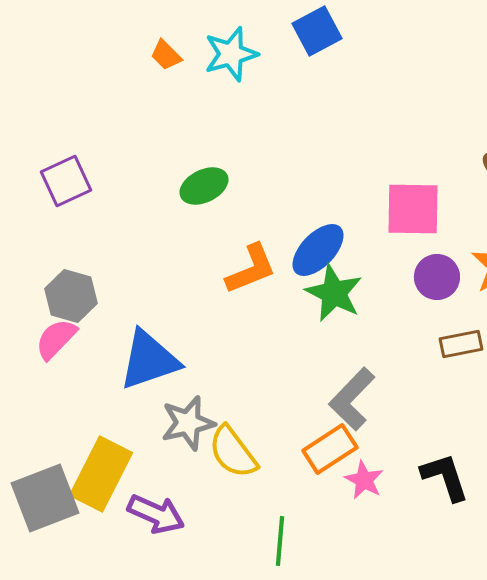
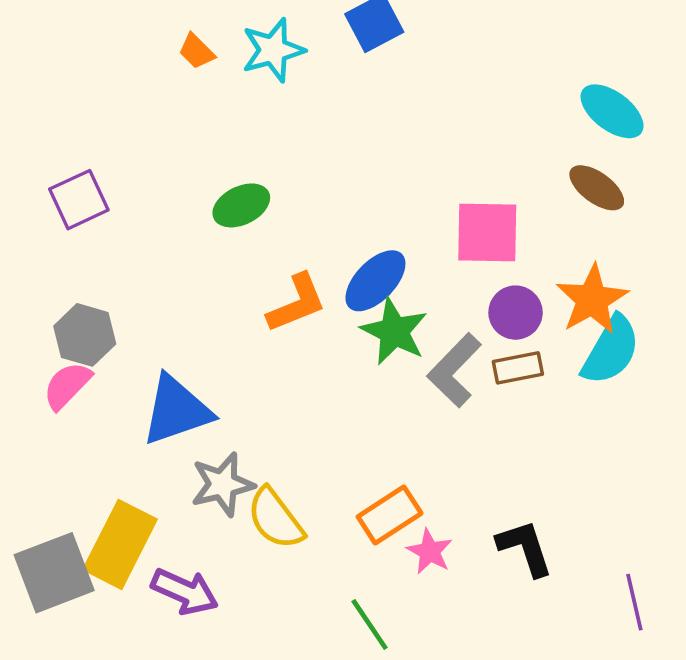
brown rectangle: (461, 344) -> (518, 368), moved
gray L-shape: (352, 399) -> (454, 370), moved
green line: (280, 541) -> (370, 624), moved, turned -39

